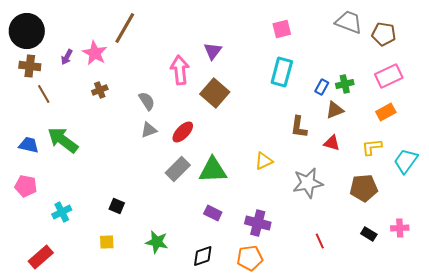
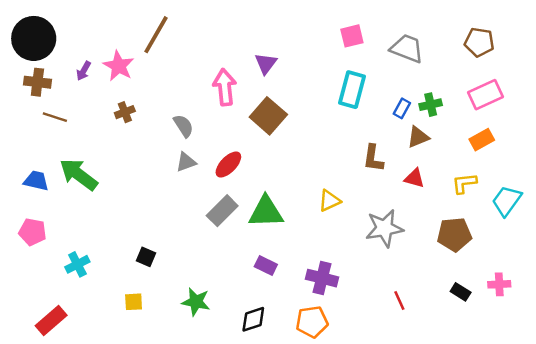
gray trapezoid: (349, 22) -> (407, 48), moved
brown line: (44, 94) -> (55, 117), turned -42

